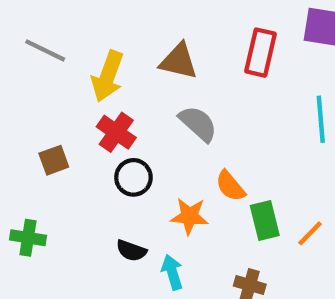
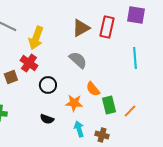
brown triangle: (179, 61) -> (81, 28), moved, turned -42
red cross: (116, 132) -> (29, 63), moved
cyan arrow: (172, 272) -> (79, 129), moved

